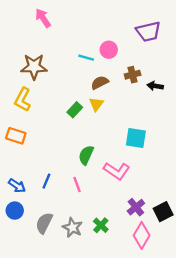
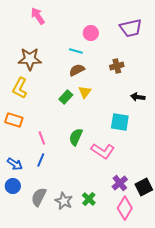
pink circle: (109, 50) -> (91, 33), moved
brown semicircle: (100, 83) -> (77, 70), moved
black arrow: (155, 86) -> (138, 97), moved
pink line: (77, 184) -> (42, 138), moved

